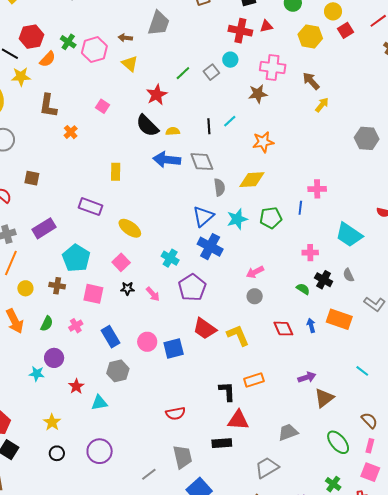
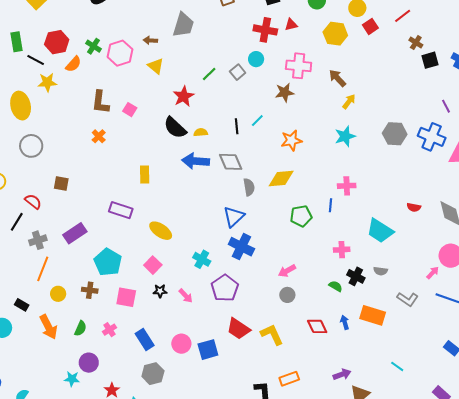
brown L-shape: (48, 106) -> (100, 102), moved
cyan star: (237, 219) -> (345, 136), moved
gray semicircle: (348, 275) -> (381, 271), turned -56

